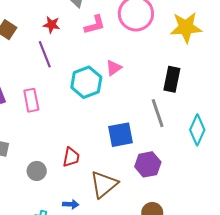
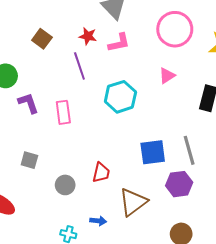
pink L-shape: (95, 25) -> (119, 43), moved
pink triangle: (114, 68) -> (167, 76), moved
gray line: (158, 113) -> (189, 150), moved

